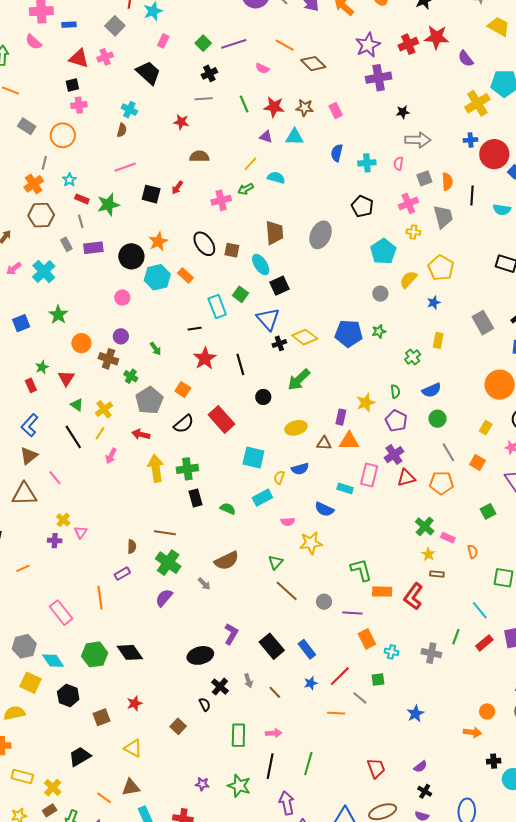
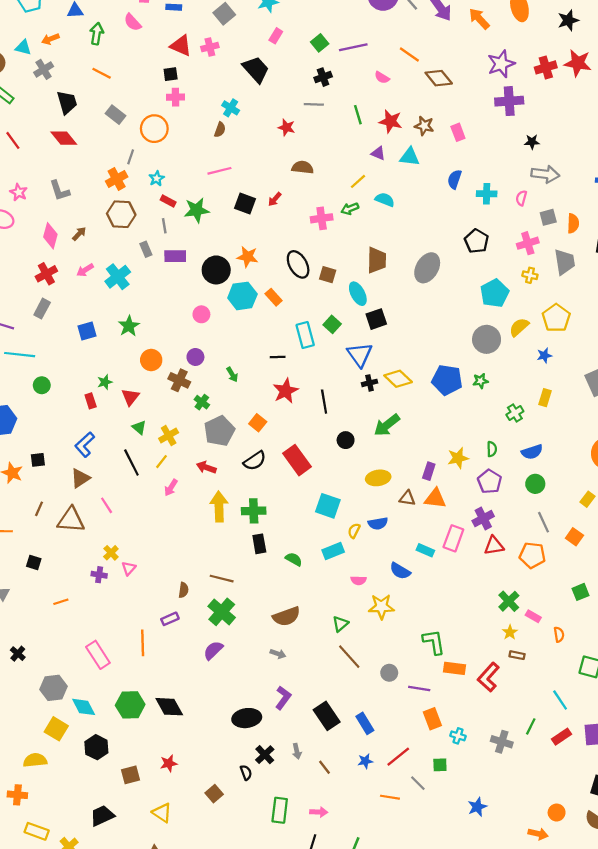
orange star: (158, 242) -> (247, 257), turned 30
gray circle: (380, 294) -> (487, 339), size x1.6
gray arrow: (204, 584) -> (278, 654), moved, turned -32

